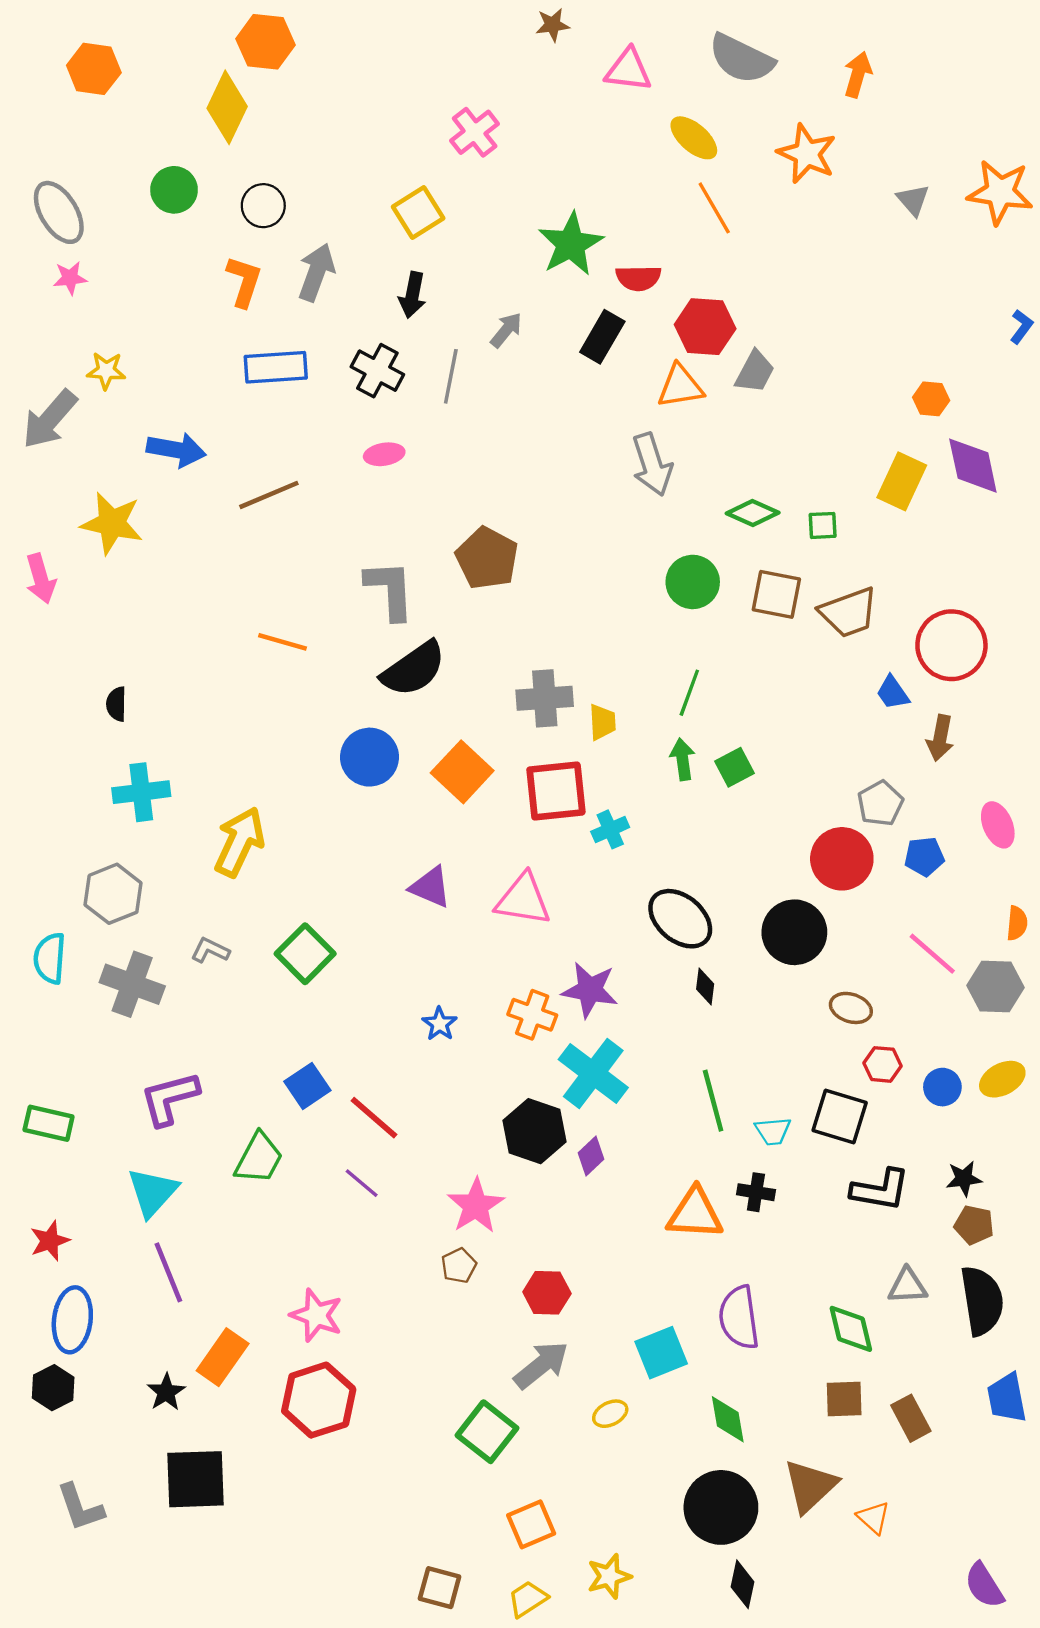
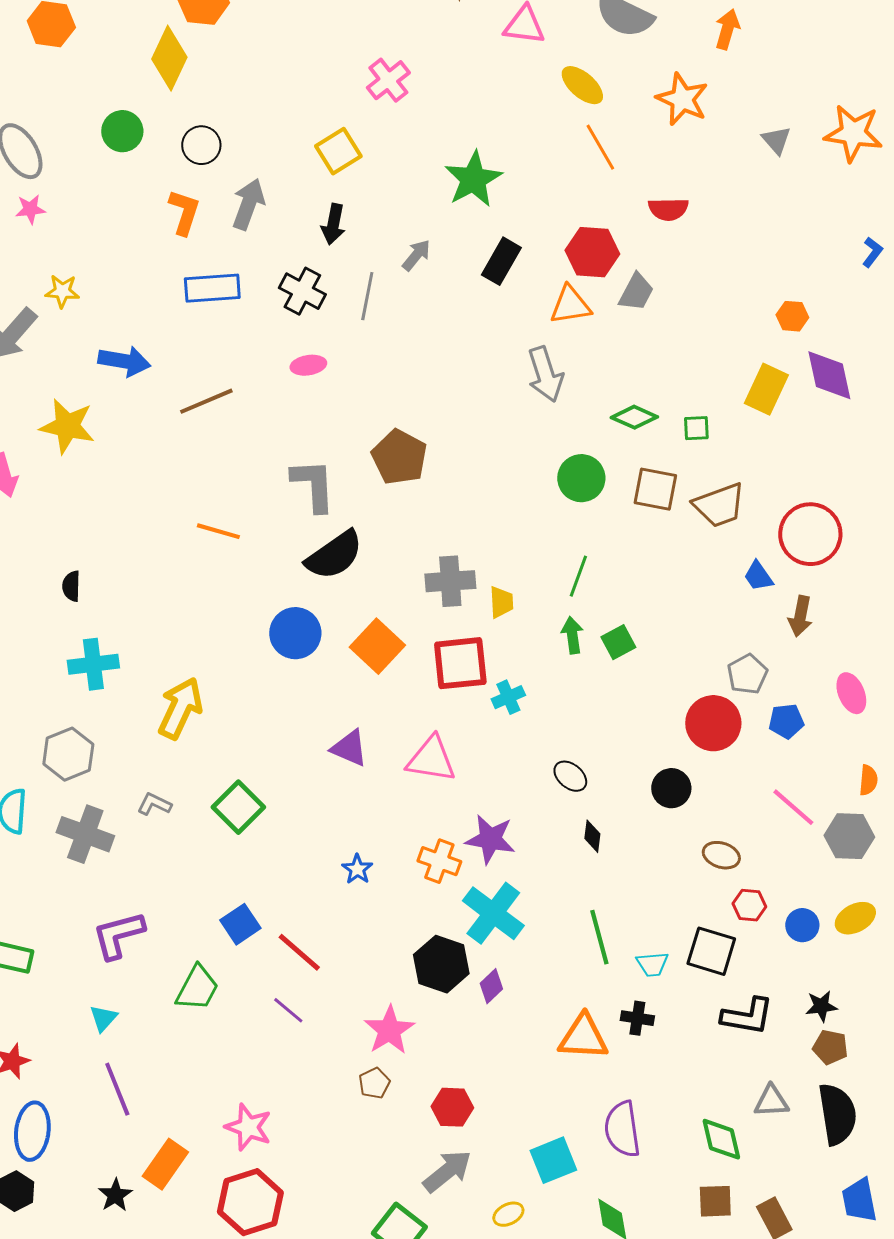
red semicircle: (638, 278) -> (668, 209), moved
black ellipse: (680, 919) -> (570, 776), size x0.6
black circle: (794, 932) -> (671, 788), size x0.7
cyan triangle: (153, 1192) -> (103, 1018), size x0.6

